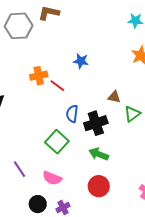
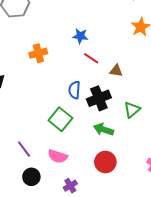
red line: (57, 86) -> (91, 58), moved
green triangle: (132, 114) -> (132, 110), moved
black circle: (38, 204) -> (31, 177), moved

